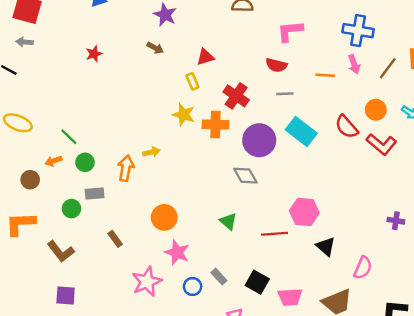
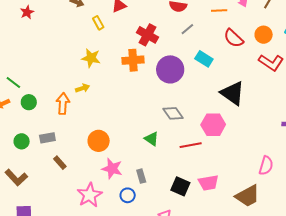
yellow rectangle: (192, 81) -> (98, 23), moved
gray line: (285, 94) -> (187, 29), turned -32
yellow star: (184, 115) -> (91, 58), moved
red semicircle: (347, 127) -> (234, 38), moved
cyan rectangle: (301, 132) -> (204, 59), size x0.7
gray diamond: (245, 176) -> (173, 113), moved
gray rectangle: (95, 193) -> (47, 138), moved
black triangle: (326, 246) -> (233, 93), moved, size x1.5
gray rectangle: (219, 277) -> (141, 176), moved, turned 32
pink trapezoid: (290, 297) -> (208, 183), moved

